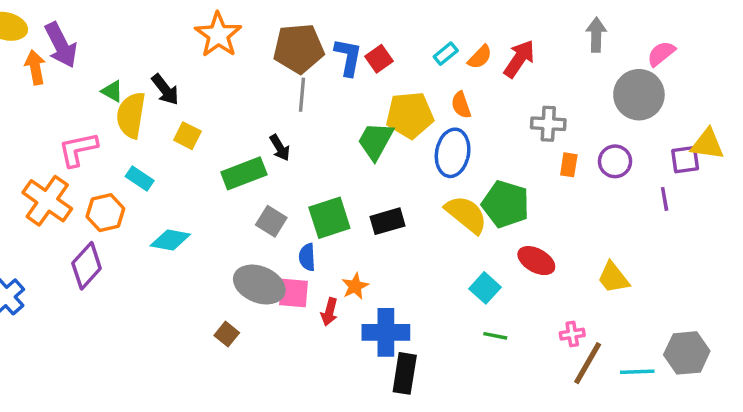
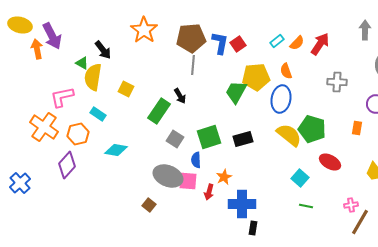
black arrow: (165, 90) -> (103, 50), moved
orange rectangle: (569, 165) -> (357, 128), moved
green rectangle: (244, 173) -> (159, 111), turned -35
black rectangle: (405, 373) -> (253, 228), size x0.6

